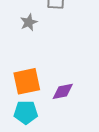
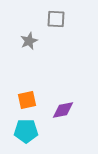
orange square: (27, 81) -> (27, 100), size x0.7

